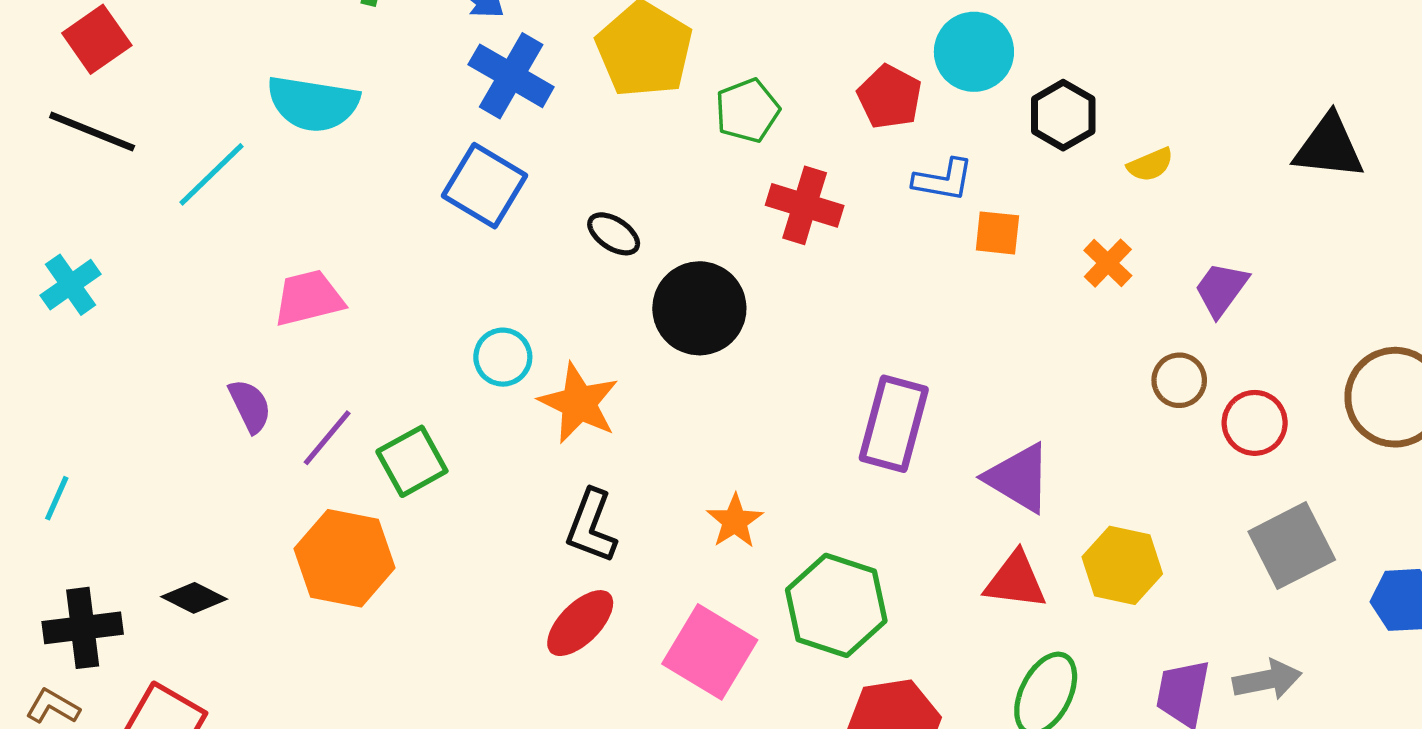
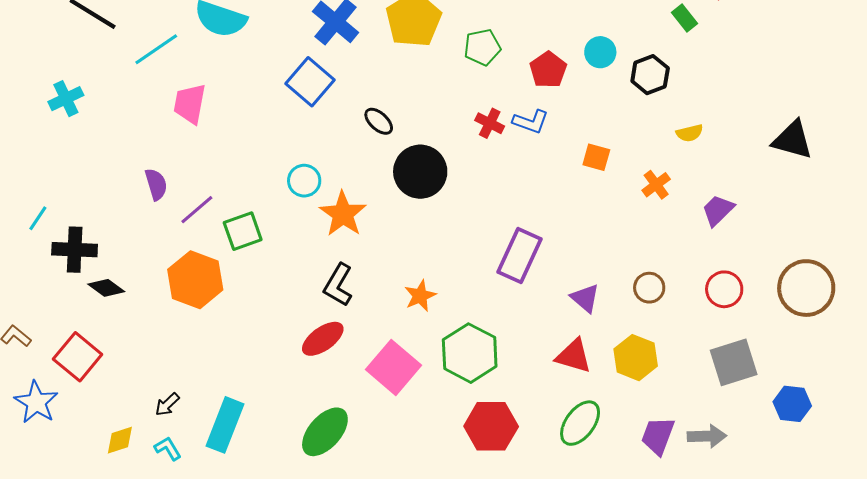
cyan circle: (974, 52) -> (600, 52), size x0.7
green pentagon: (747, 111) -> (482, 47), moved
black hexagon: (1063, 115) -> (650, 75), moved
blue L-shape: (943, 180) -> (531, 122), moved
red cross: (805, 205) -> (490, 123), size x0.7
pink trapezoid: (309, 298) -> (190, 104), moved, turned -75
brown circle: (1179, 380) -> (649, 288), moved
purple triangle: (1019, 478) -> (585, 298), size x0.7
black cross: (83, 628) -> (75, 250), moved

